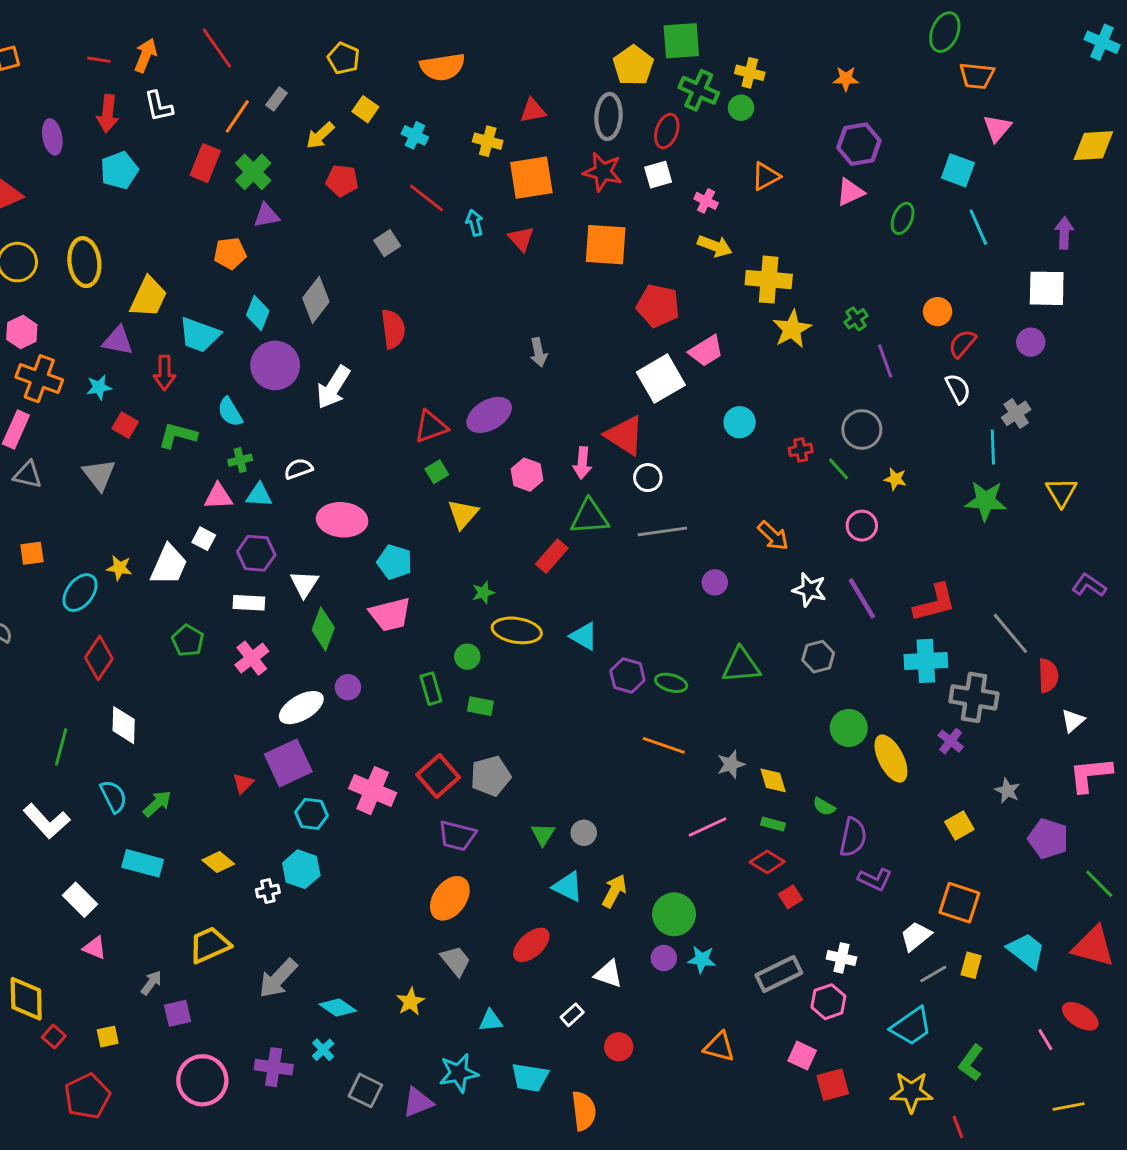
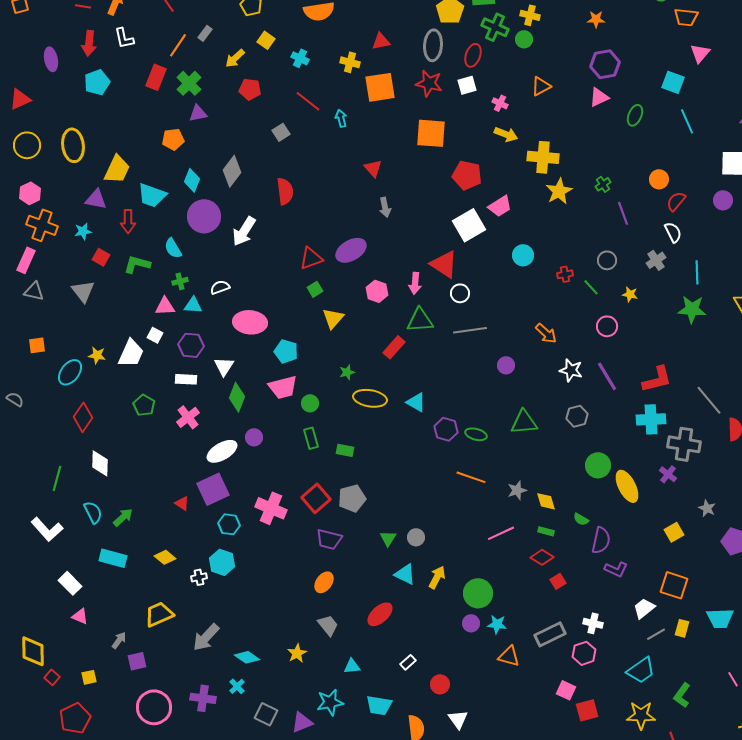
red triangle: (521, 239) -> (373, 168), moved
gray cross: (1016, 413) -> (656, 260), moved
gray circle: (862, 429) -> (607, 260), size x0.7
green circle: (467, 657) -> (310, 403), moved
red triangle: (243, 783) -> (182, 503), turned -42
orange ellipse: (450, 898) -> (324, 582), size x0.7
cyan trapezoid: (1026, 951) -> (720, 618), turned 140
white triangle: (609, 974) -> (458, 719), moved, turned 35
orange triangle: (719, 1047) -> (509, 656), moved

